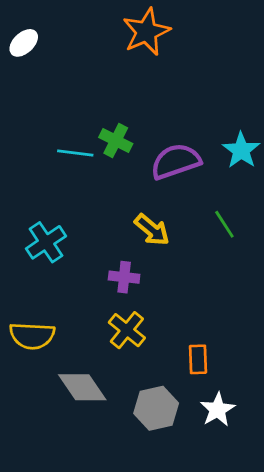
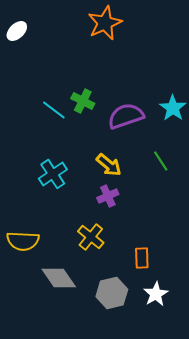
cyan line: (75, 153) -> (54, 110), turned 30
cyan cross: (46, 242) -> (53, 174), moved
purple cross: (124, 277) -> (108, 196), moved, turned -30

